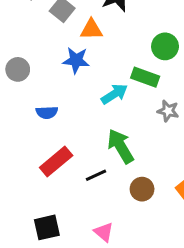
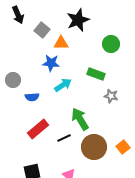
green circle: (165, 46) -> (111, 44), moved
gray circle: (18, 69) -> (13, 80), moved
cyan arrow: (114, 94) -> (63, 85), moved
brown circle: (142, 189) -> (94, 147), size x1.6

